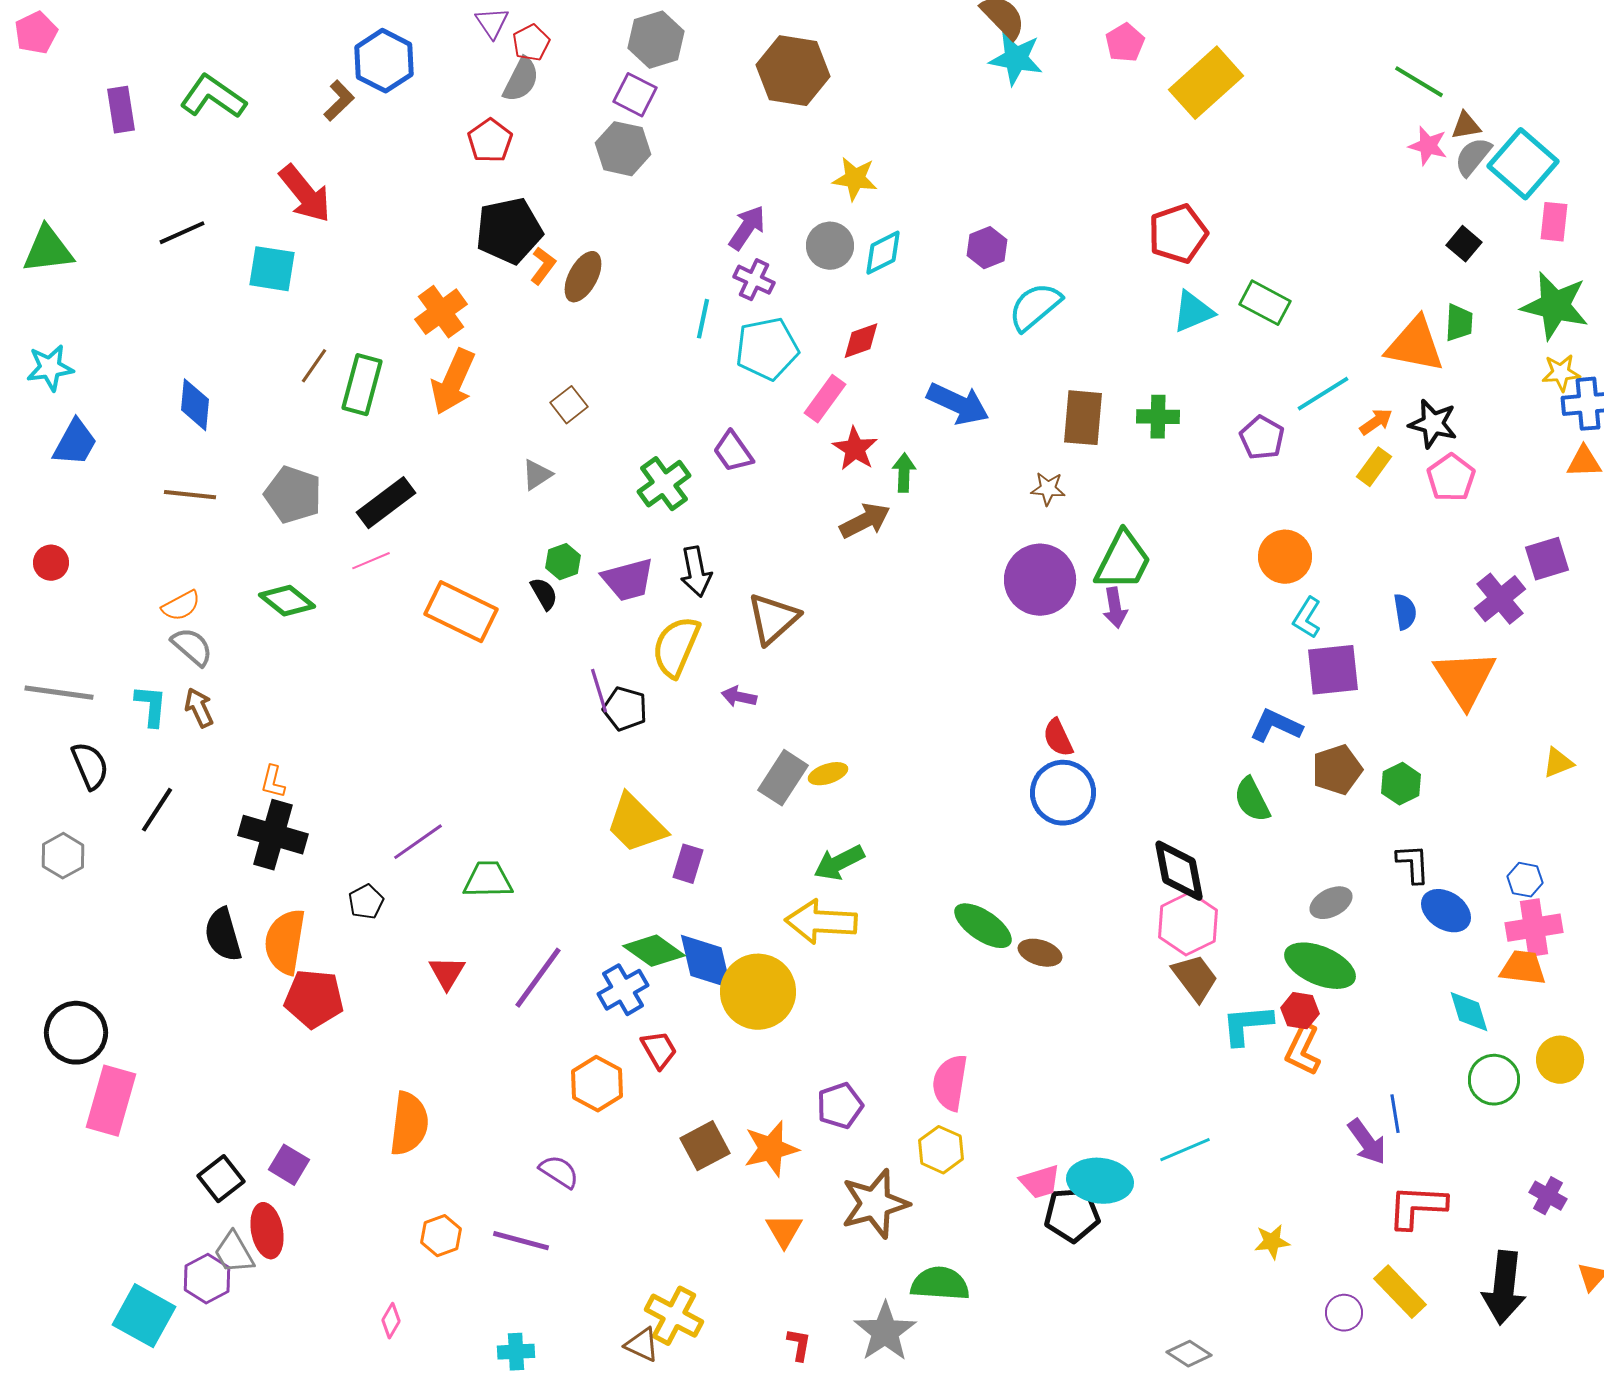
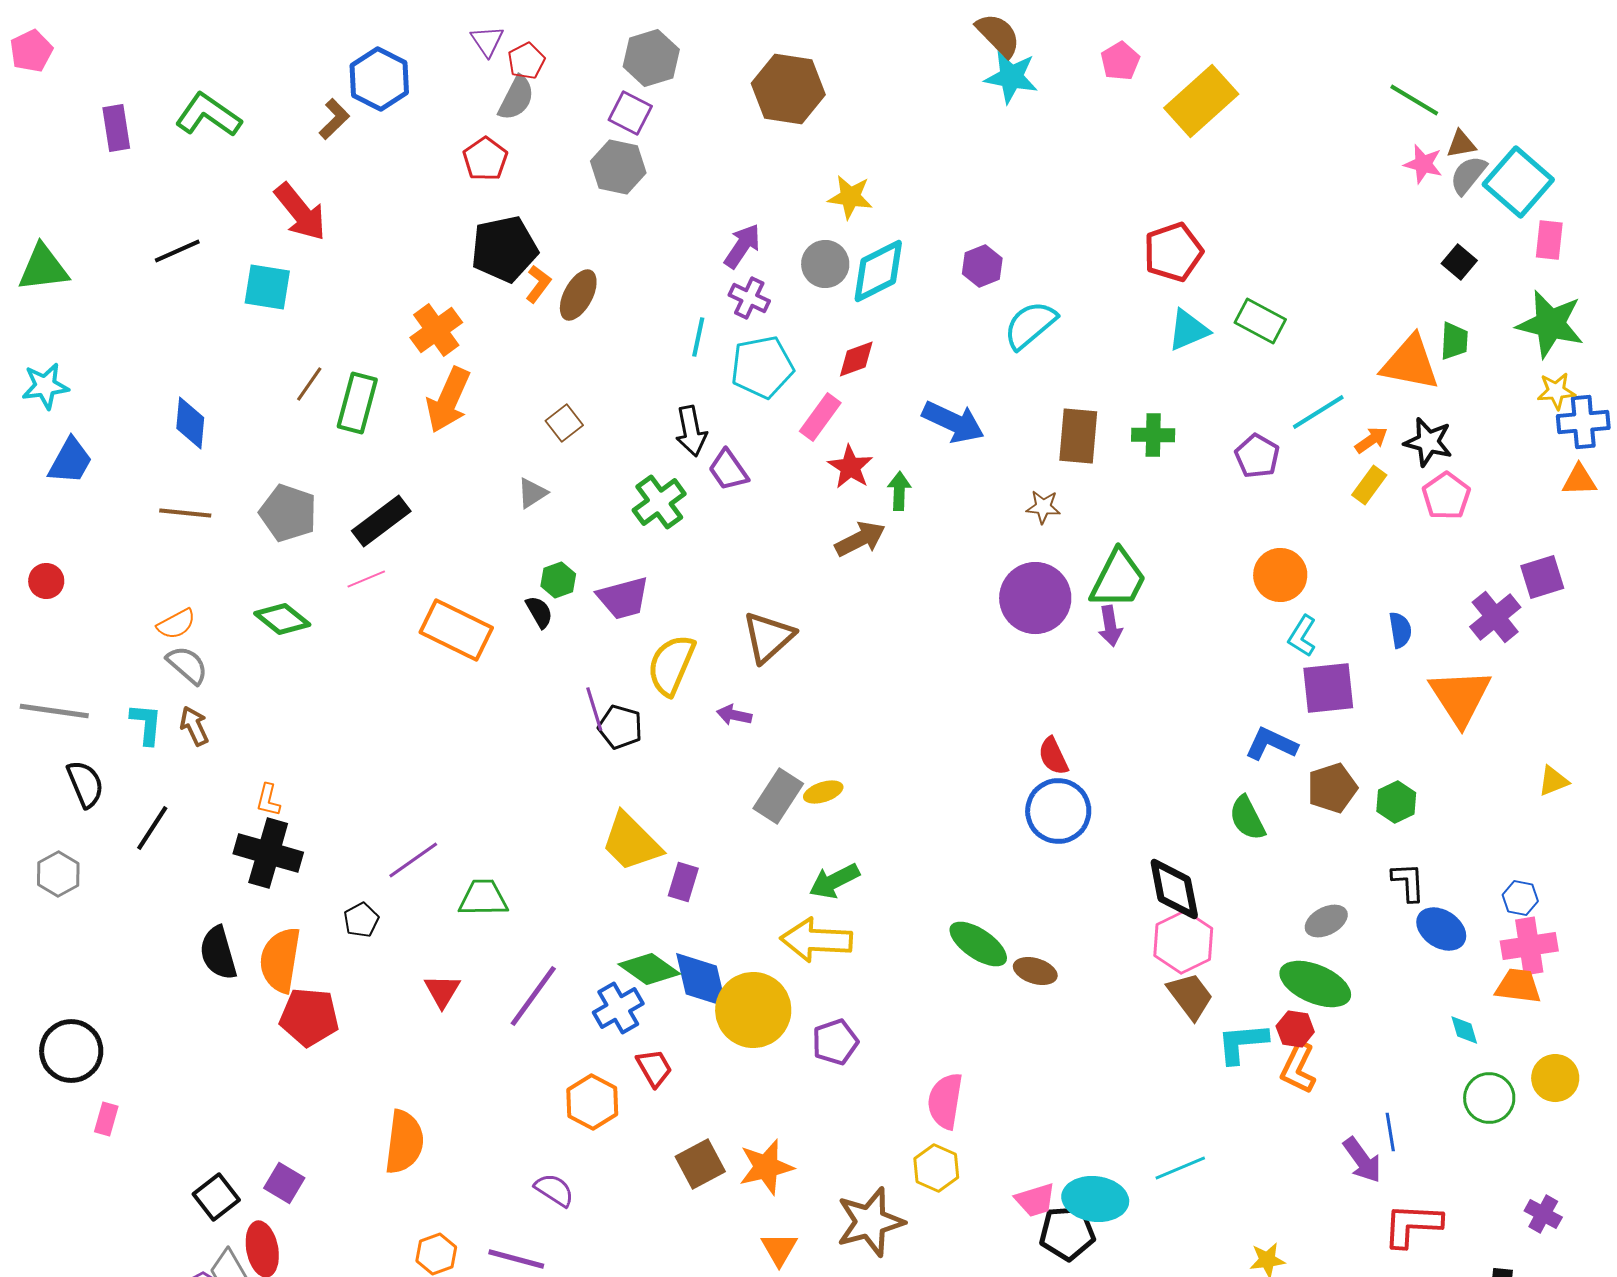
cyan diamond: (883, 253) -> (878, 271), size x1.4
black arrow: (696, 572) -> (691, 431), moved
cyan diamond: (1469, 1012) -> (1464, 1030), size x0.7
pink rectangle: (111, 1101) -> (106, 1119), size x0.5
purple pentagon: (840, 1106) -> (835, 1042), moved

